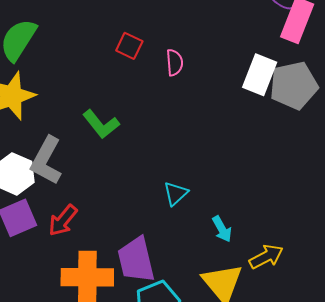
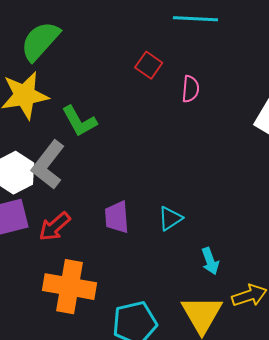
green L-shape: (101, 124) -> (79, 121), moved
purple trapezoid: (136, 260) -> (117, 217), moved, size x0.7

